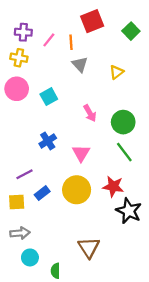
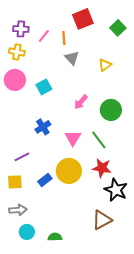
pink arrow: (90, 113) -> (81, 102), turned 70
green line: (124, 152) -> (99, 140), moved
blue rectangle: (42, 193) -> (45, 180), moved
brown triangle: (89, 247) -> (102, 220), moved, turned 35
green semicircle: (55, 271) -> (55, 237), moved, turned 88

